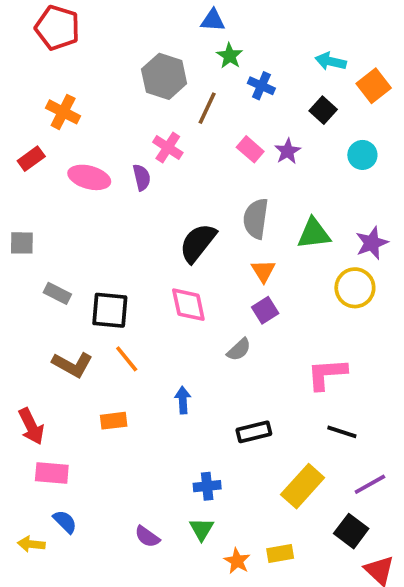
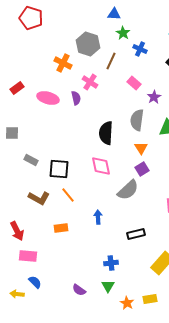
orange cross: (63, 112) -> (63, 63), moved
purple star: (288, 151) -> (154, 97), moved
black semicircle: (198, 243) -> (106, 133), turned -35
gray semicircle: (239, 350) -> (128, 190), size x1.6

